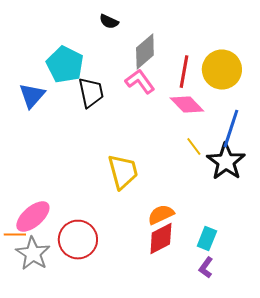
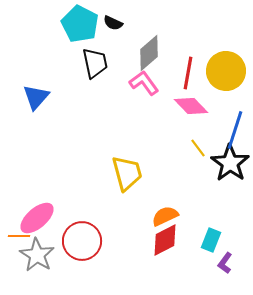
cyan pentagon: (65, 65) -> (80, 24), moved
black trapezoid: (91, 93) -> (95, 63), moved
purple L-shape: (206, 268) -> (225, 263), moved

